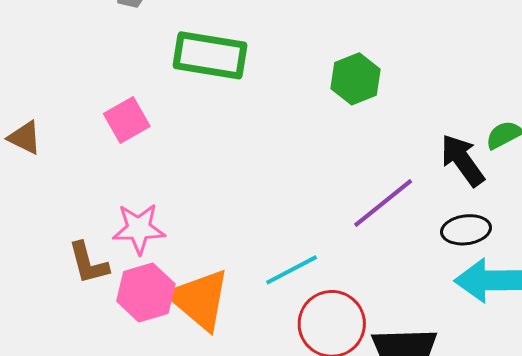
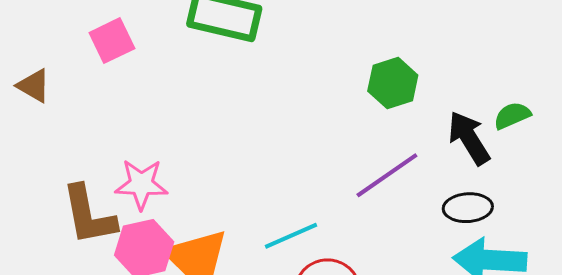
green hexagon: (355, 79) -> (393, 83), moved
pink square: (127, 120) -> (112, 41), moved
brown L-shape: (88, 263) -> (89, 215), size x1.4

